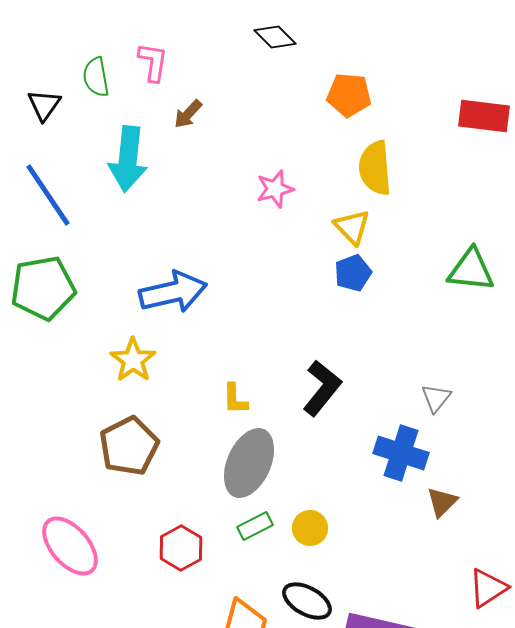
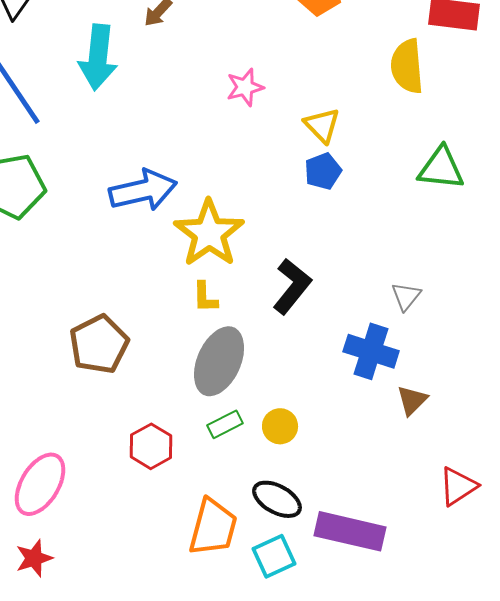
yellow semicircle: (375, 168) -> (407, 66), moved
yellow star: (133, 360) -> (209, 233), moved, size x1.5
pink ellipse: (70, 546) -> (40, 484), moved, turned 72

